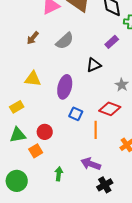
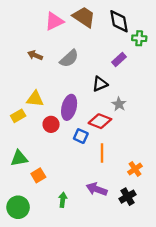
brown arrow: (33, 38) -> (35, 55), turned 72
gray star: (122, 85) -> (119, 104), moved
yellow rectangle: (17, 107) -> (18, 116), moved
red diamond: (110, 109) -> (100, 121), moved
red circle: (45, 132) -> (51, 124), moved
black cross: (105, 185) -> (128, 197), moved

